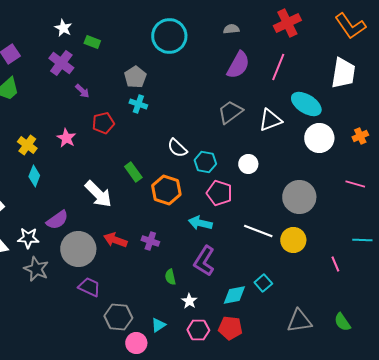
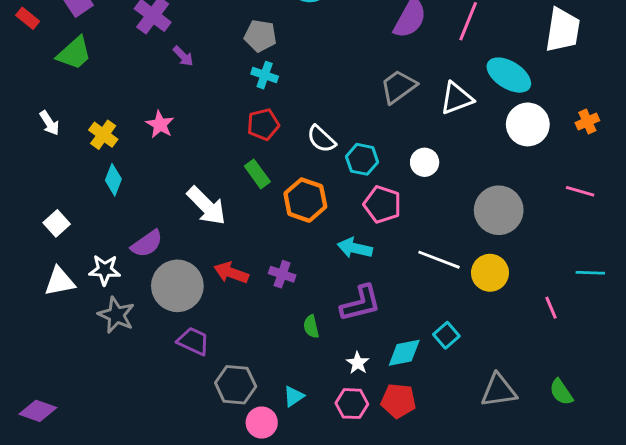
gray pentagon: (135, 77) -> (260, 36), turned -30
red pentagon: (103, 123) -> (263, 124), moved
purple L-shape: (204, 261) -> (361, 303), turned -136
white star: (189, 301) -> (358, 363), moved

